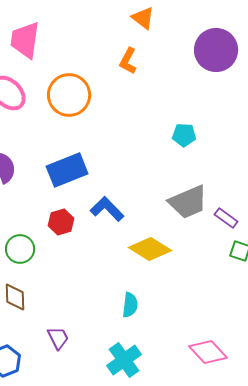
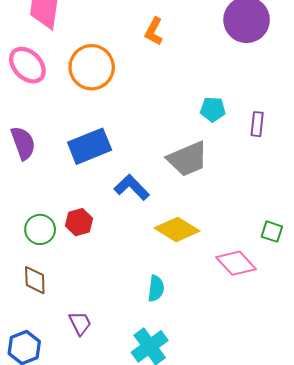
gray trapezoid: (188, 202) -> (188, 159), moved
purple rectangle: (226, 218) -> (257, 124), moved, turned 60
red hexagon: (61, 222) -> (79, 222), moved
pink diamond: (208, 352) -> (236, 263), moved

